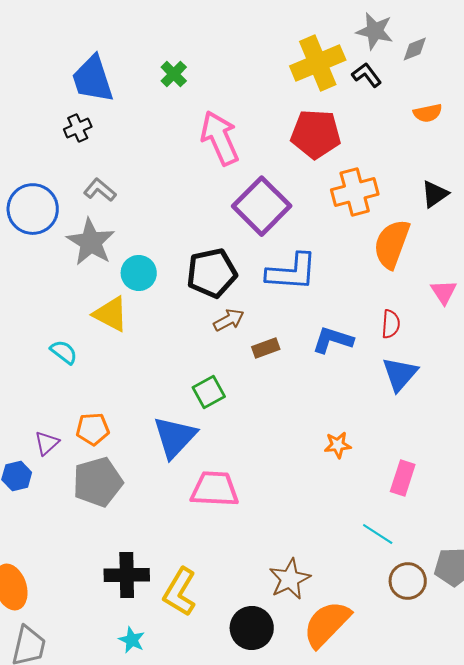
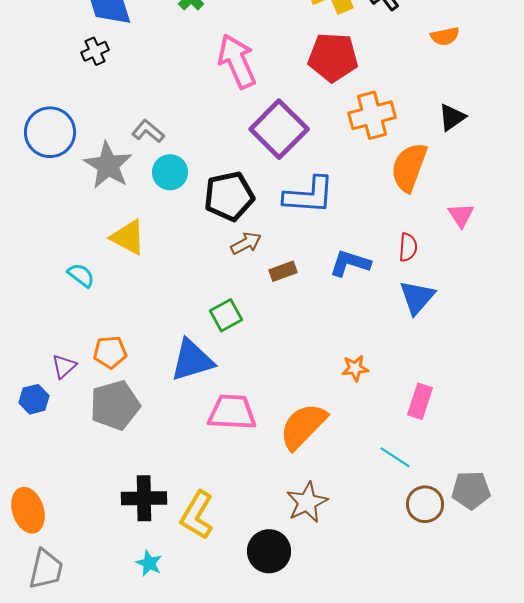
gray L-shape: (100, 190) -> (148, 131), moved
cyan circle: (139, 273) -> (170, 172), moved
blue triangle: (175, 437) -> (192, 360), turned 30
orange semicircle: (327, 624) -> (303, 426), moved

